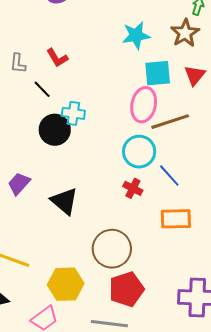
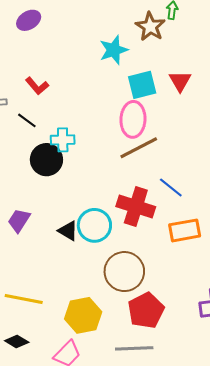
brown star: (185, 33) -> (150, 27), moved
brown line: (170, 122) -> (139, 148), moved
cyan circle: (139, 152) -> (94, 225), moved
red cross: (133, 188) -> (136, 207), size x1.8
black triangle: (64, 201) -> (68, 231), size x0.7

